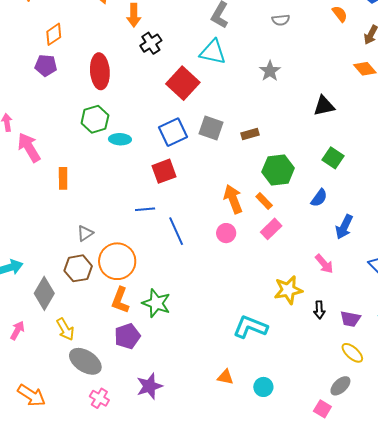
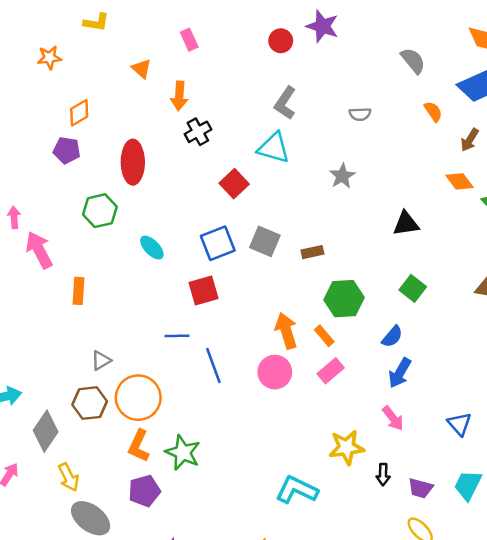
red square: (183, 83) -> (234, 184), size x0.7
green hexagon: (95, 119) -> (100, 211), moved
cyan ellipse: (120, 139) -> (152, 248), turned 40
blue arrow: (344, 227) -> (400, 373), moved
pink circle: (226, 233) -> (275, 372), size x1.4

